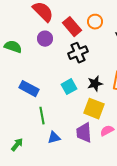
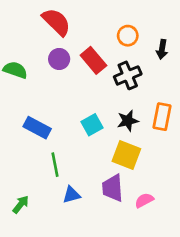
red rectangle: (72, 27) -> (93, 60), moved
black cross: (78, 53) -> (128, 75), moved
pink semicircle: (107, 131) -> (144, 200), moved

